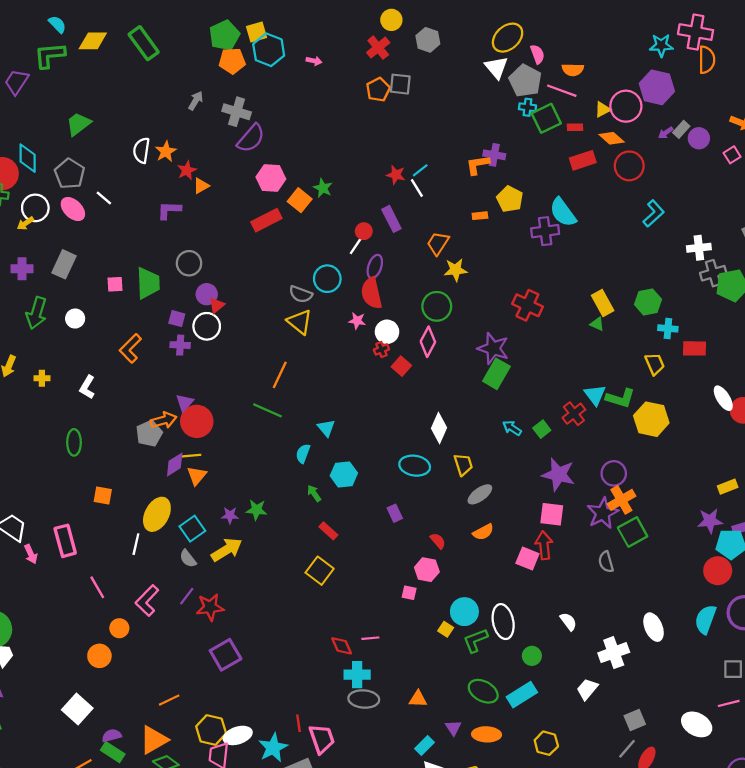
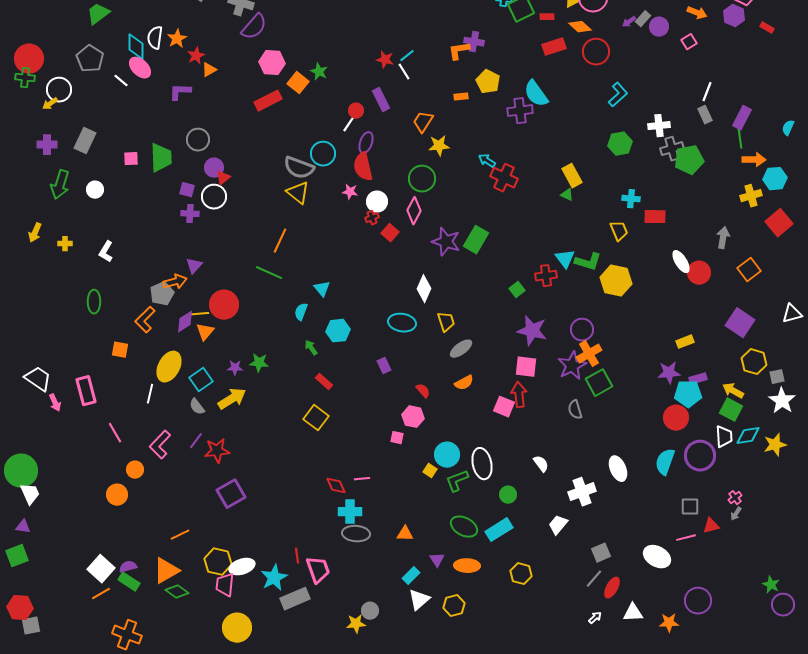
cyan diamond: (28, 158) -> (136, 47), moved
pink ellipse: (73, 209) -> (140, 68), moved
gray semicircle: (301, 294) -> (299, 168), size x1.4
green hexagon: (648, 302) -> (620, 144), moved
orange L-shape: (130, 348) -> (145, 320), moved
purple star: (493, 348) -> (446, 242), moved
red cross: (574, 414) -> (546, 276), turned 30
red circle: (197, 421) -> (224, 305), moved
cyan arrow: (512, 428) -> (487, 161), moved
white square: (77, 709) -> (101, 569), moved

